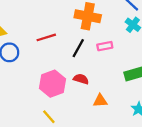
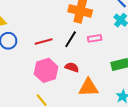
red line: (46, 37) -> (44, 42), moved
orange triangle: (100, 101) -> (88, 87), size x1.5

